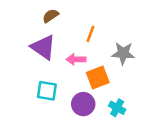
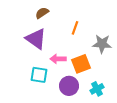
pink arrow: (76, 59) -> (58, 59), moved
cyan cross: (117, 108) -> (97, 89), turned 32

